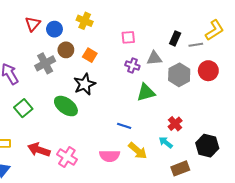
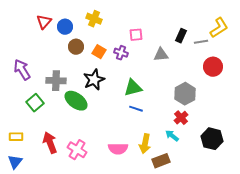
gray cross: (45, 63) -> (56, 81), moved, turned 30
purple cross: (132, 65) -> (121, 53), moved
gray hexagon: (179, 75) -> (185, 94), moved
green triangle: (146, 93) -> (133, 88), moved
blue line: (124, 126) -> (136, 109), moved
red arrow: (39, 150) -> (50, 143), turned 50
yellow arrow: (138, 151) -> (145, 144), turned 60
brown rectangle: (180, 168) -> (161, 161), moved

